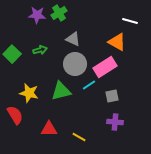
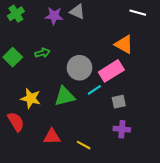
green cross: (59, 13) -> (16, 14), moved
purple star: (37, 15) -> (54, 16), moved
white line: (130, 21) -> (138, 13), moved
gray triangle: (73, 39) -> (77, 12), moved

